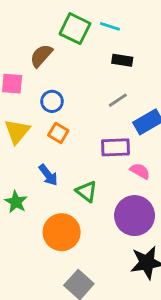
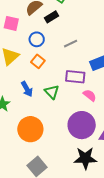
black rectangle: (122, 60) -> (52, 17), moved, turned -48
gray line: (118, 100) -> (71, 44), moved
green triangle: (87, 191) -> (52, 92), moved

